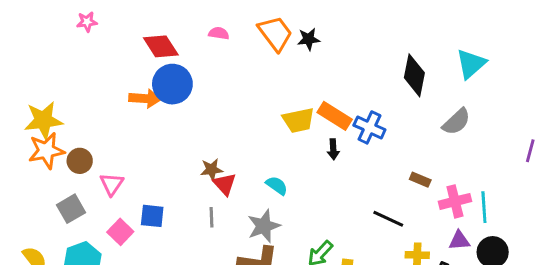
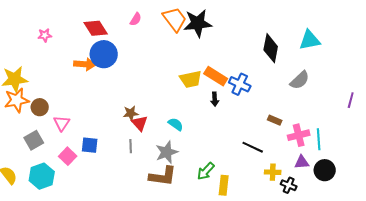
pink star: (87, 22) -> (45, 35), moved
pink semicircle: (219, 33) -> (136, 19), turned 112
black star: (309, 39) -> (198, 23), size x1.8
cyan triangle: (471, 64) -> (310, 40), turned 30

